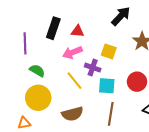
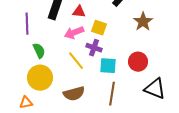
yellow square: (109, 51) -> (99, 28), moved
green semicircle: (37, 71) -> (39, 51), turned 35

